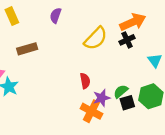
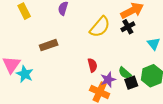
brown rectangle: (27, 49) -> (49, 45), moved
green semicircle: (121, 91) -> (125, 73), turned -96

